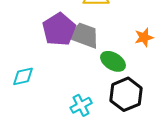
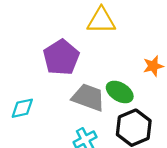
gray trapezoid: (84, 35) -> (88, 97), moved

